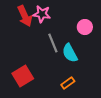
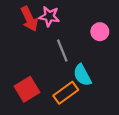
cyan semicircle: (70, 53) -> (82, 75), moved
orange rectangle: (68, 83) -> (66, 93), moved, size x1.5

